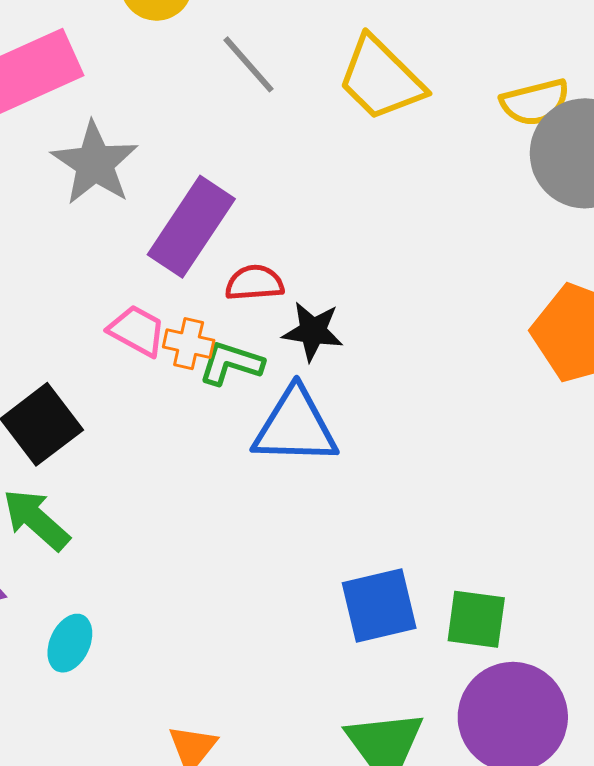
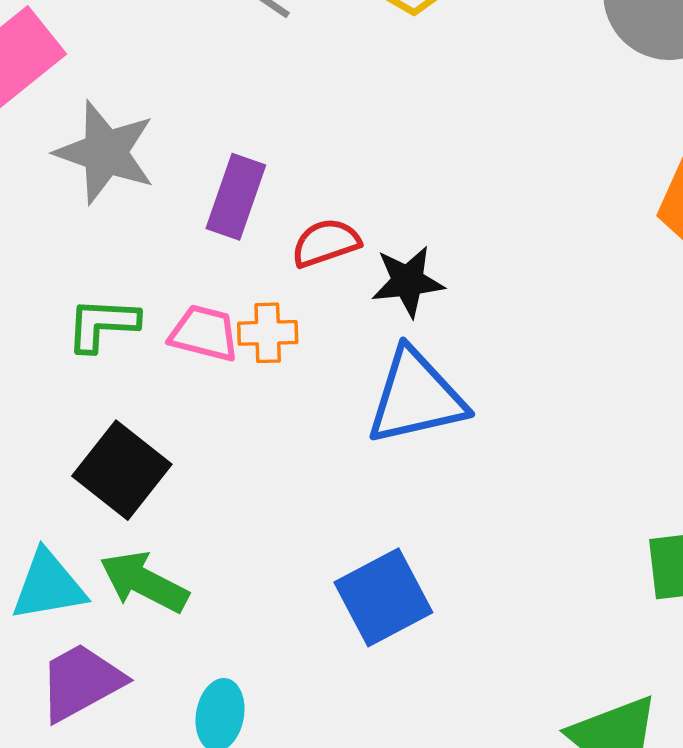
purple rectangle: (191, 227) -> (236, 197), size x0.7
green L-shape: (231, 363) -> (102, 324), moved
blue square: (379, 605) -> (383, 597), moved

